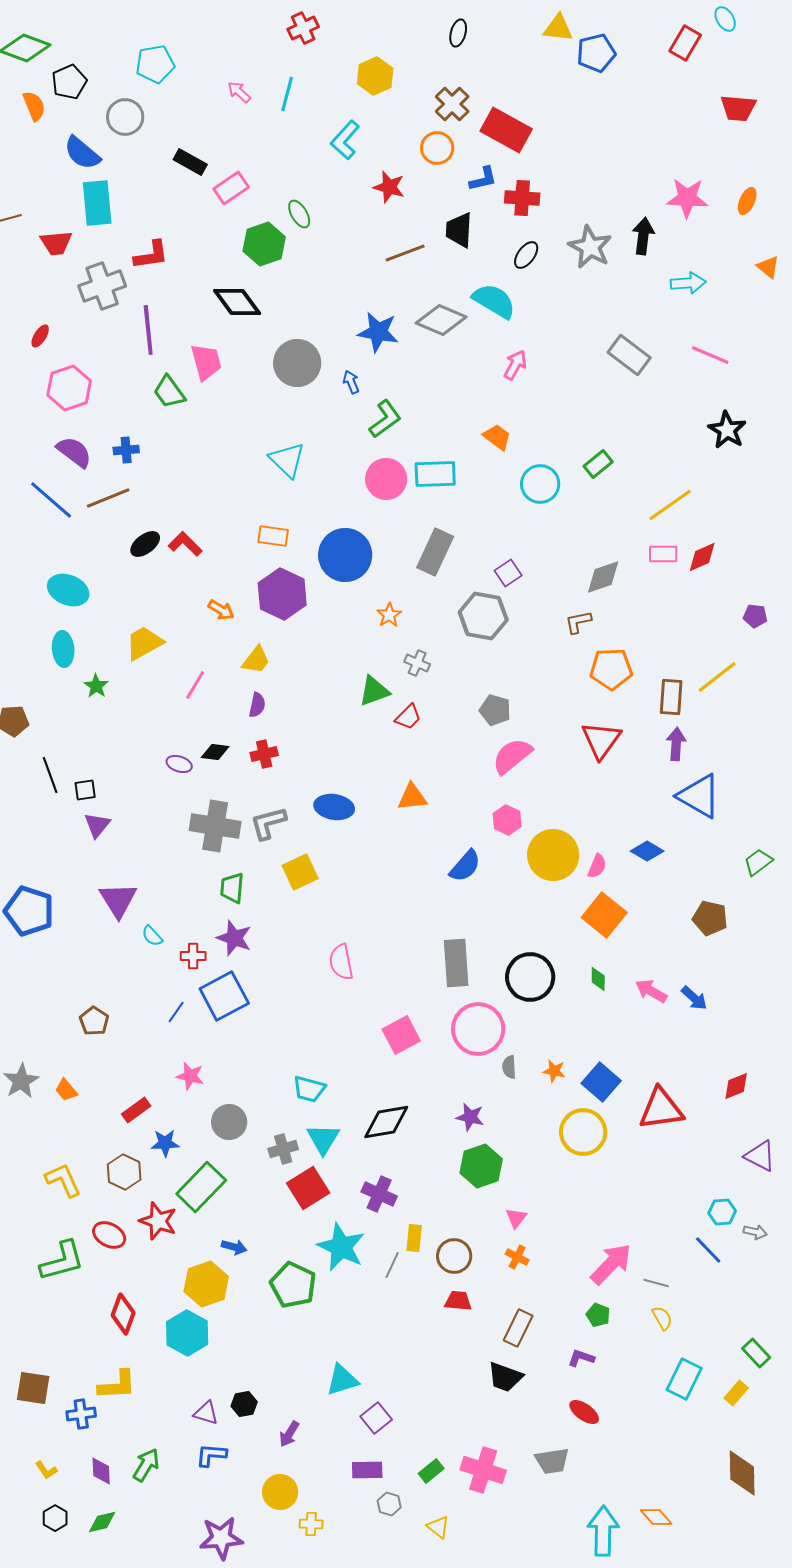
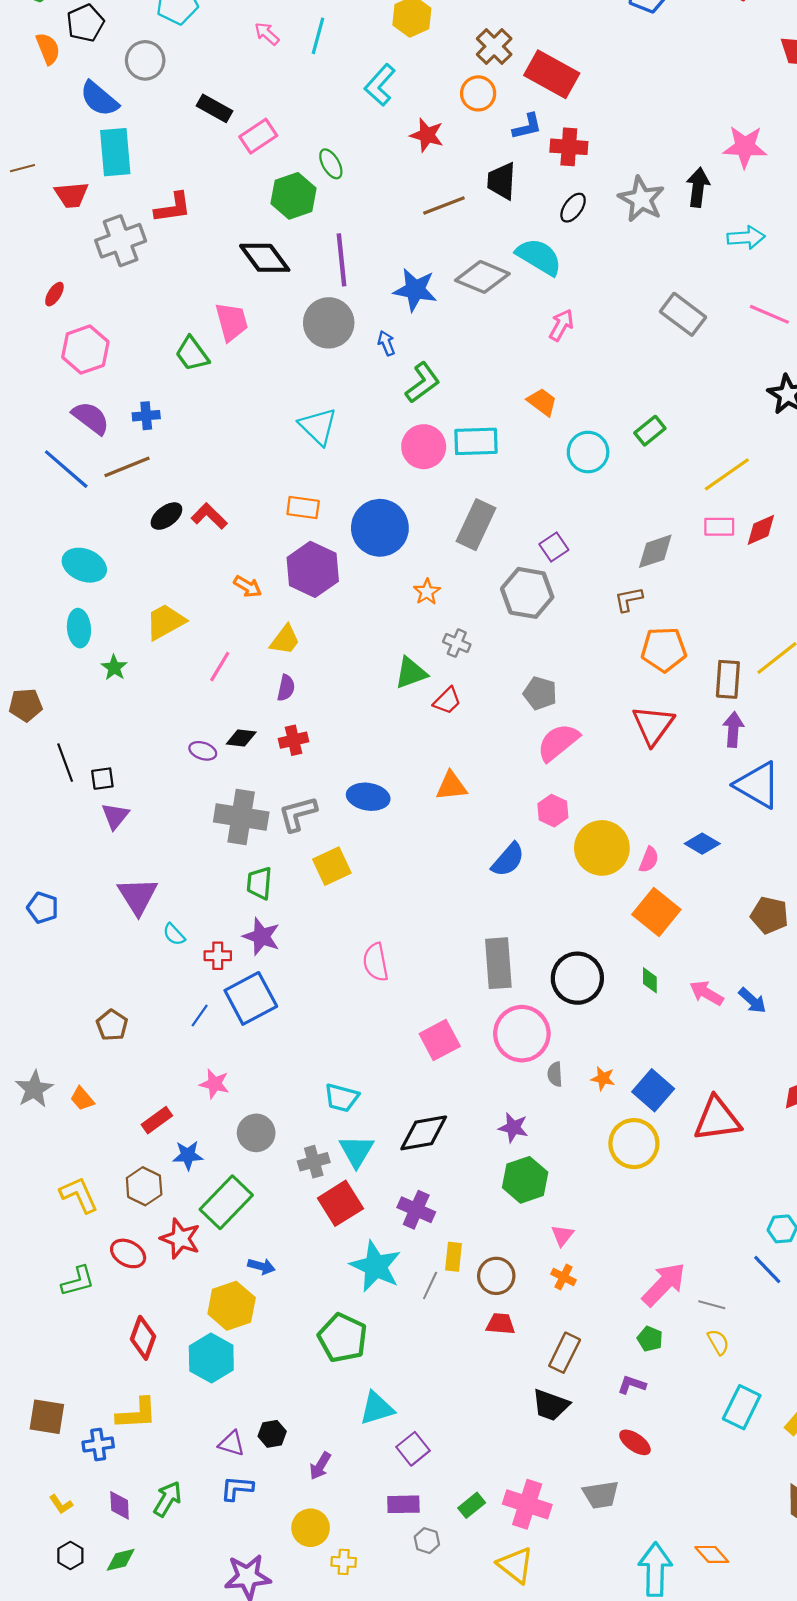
purple line: (148, 330) -> (342, 260), moved
blue pentagon: (29, 911) -> (43, 908), size x0.6
green L-shape: (62, 1261) -> (78, 1281), size x0.7
green pentagon: (293, 1285) -> (343, 1338), moved
yellow triangle: (438, 1527) -> (515, 1565), moved, size x1.5

